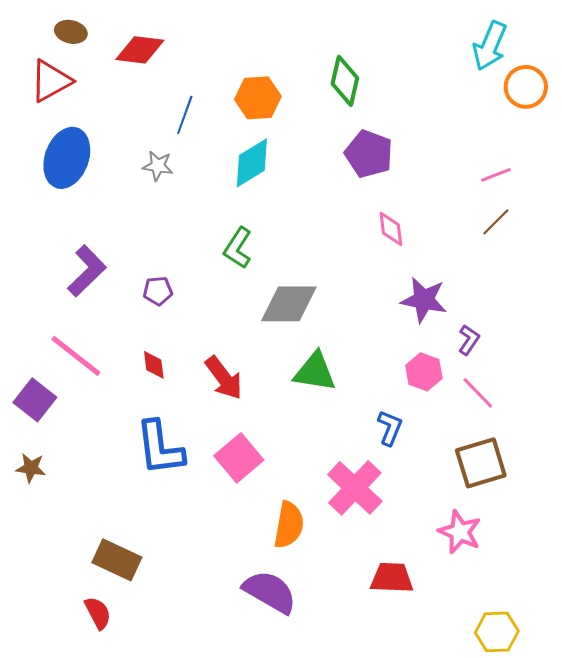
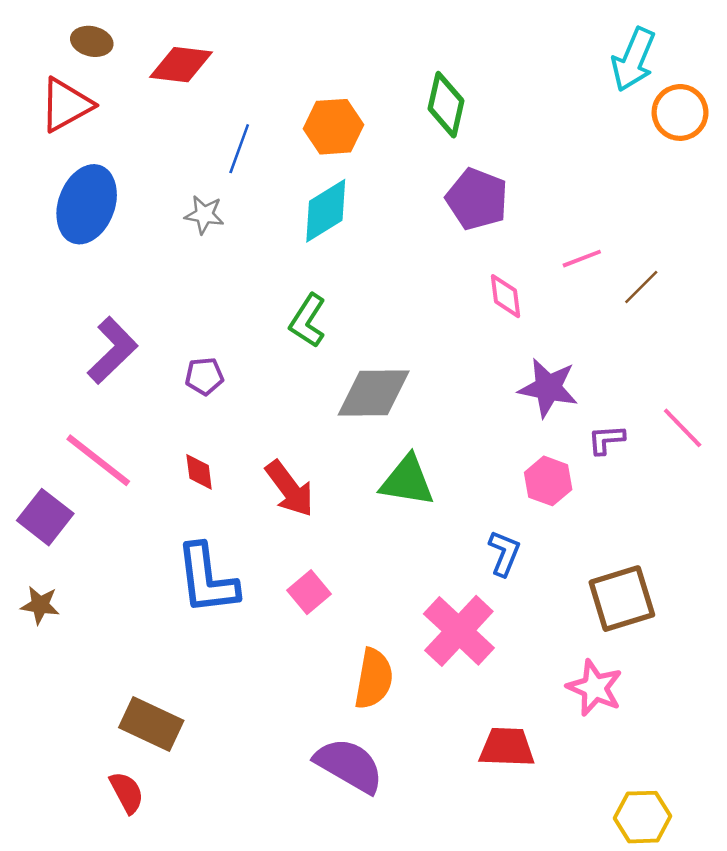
pink line: (496, 175) -> (582, 259), moved
purple L-shape: (469, 340) -> (606, 440), turned -128
pink line: (478, 393) -> (683, 428), moved
pink square: (239, 458) -> (309, 592), size x0.7

